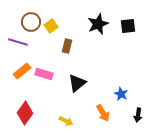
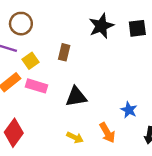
yellow square: (51, 26) -> (31, 61), moved
black triangle: (77, 83) -> (76, 97), turned 30
yellow arrow: (66, 121) -> (75, 138), moved

